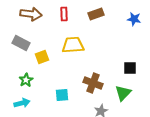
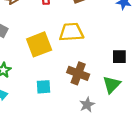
yellow trapezoid: (73, 45) -> (71, 32), moved
yellow square: (42, 57) -> (39, 44), moved, size x1.6

